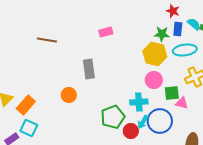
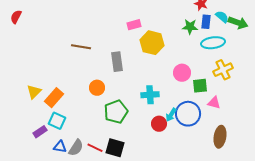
brown line: (47, 40) -> (81, 47), moved
yellow hexagon: (155, 54) -> (152, 43), moved
cyan cross: (139, 102) -> (150, 95), moved
pink triangle: (182, 103) -> (214, 103), moved
green pentagon: (113, 117) -> (116, 112), moved

